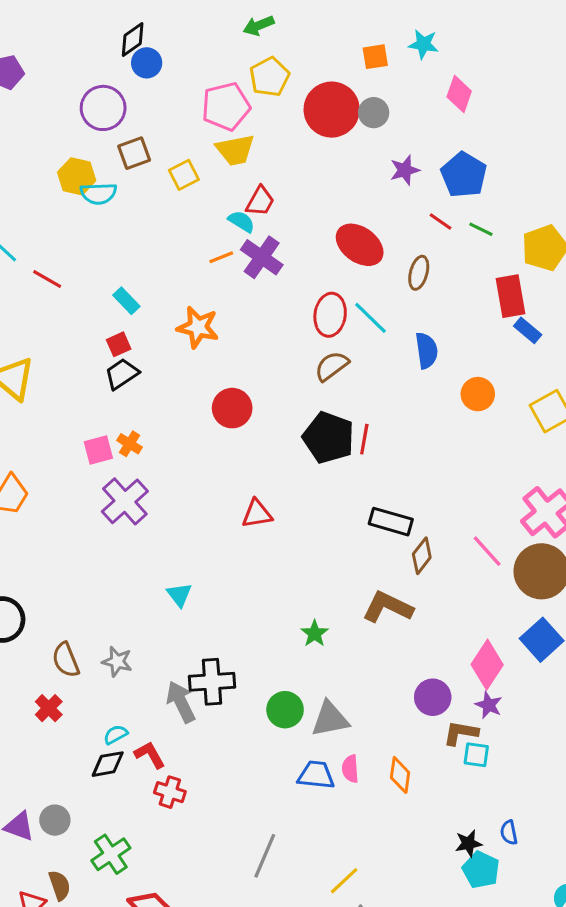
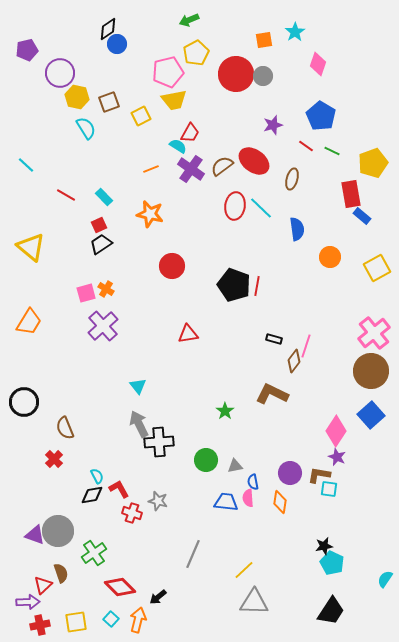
cyan star: (423, 44) -> (295, 32), turned 30
purple circle: (103, 108) -> (60, 73), moved
purple star: (405, 170) -> (273, 125), moved
yellow hexagon: (77, 176) -> (77, 97), moved
cyan semicircle: (98, 193) -> (86, 128), turned -120
orange line: (221, 257) -> (151, 169), moved
red line: (47, 279) -> (66, 195), moved
brown semicircle: (332, 366) -> (222, 166), moved
black rectangle: (391, 522) -> (274, 339), size x0.6
pink line: (487, 551) -> (306, 346), moved, turned 60
gray star: (117, 661) -> (158, 501), moved
purple circle: (433, 697) -> (290, 473), moved
gray arrow: (181, 702) -> (139, 424), moved
gray triangle: (330, 719) -> (235, 466), size x0.6
cyan semicircle: (116, 735) -> (97, 476), turned 91
gray circle: (55, 820) -> (58, 531), size x1.6
blue semicircle: (509, 833) -> (253, 482), moved

